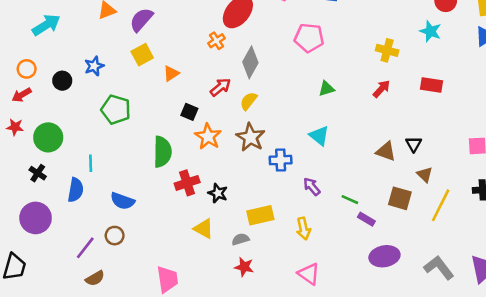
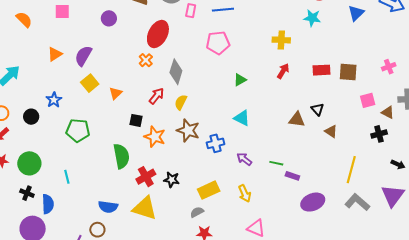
red rectangle: (432, 85) -> (321, 70), moved
blue semicircle: (76, 190) -> (48, 204), moved
brown square: (400, 198) -> (348, 72), moved
blue semicircle: (123, 201) -> (108, 207), moved
yellow line: (441, 205) -> (351, 170), moved
yellow triangle: (204, 229) -> (145, 208), moved, size x1.5

